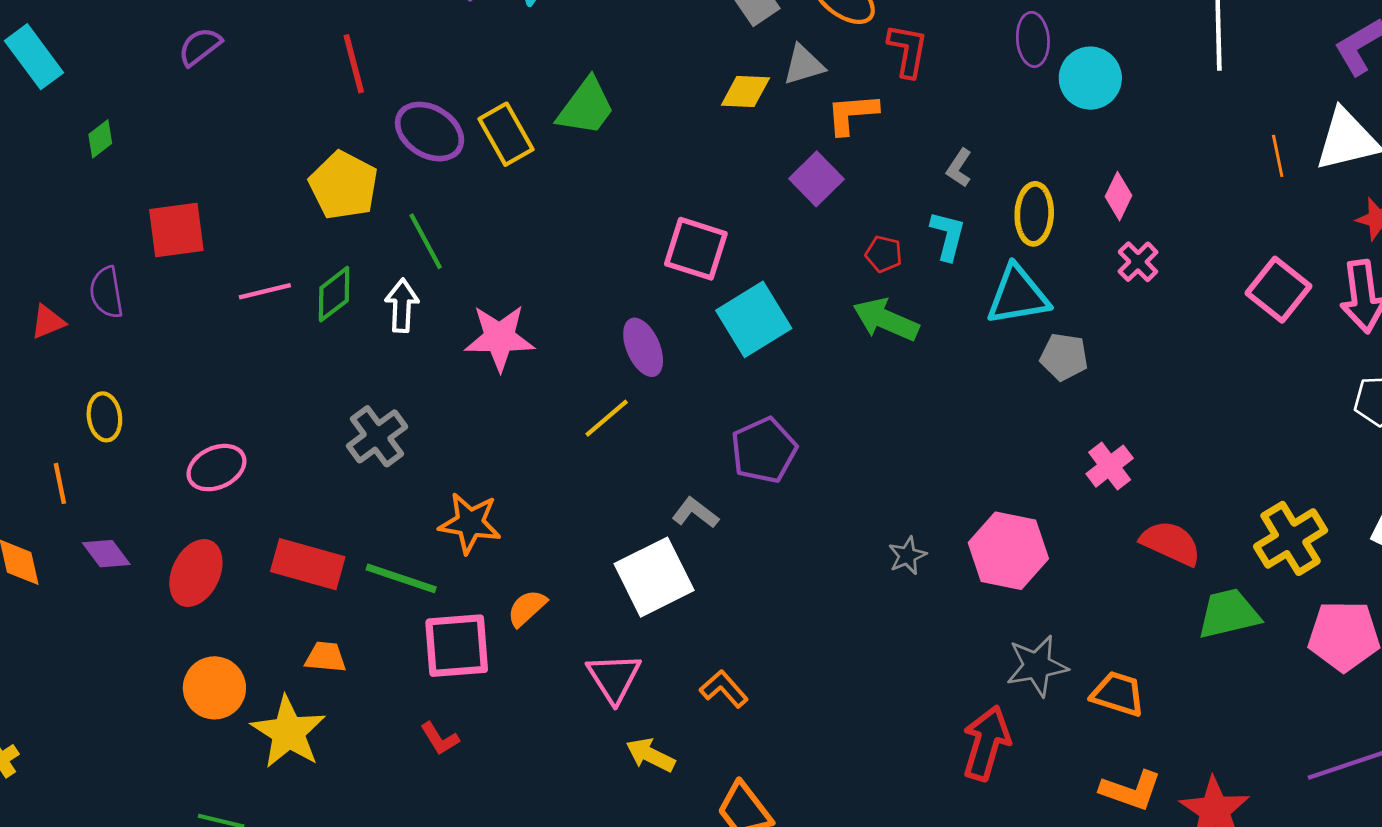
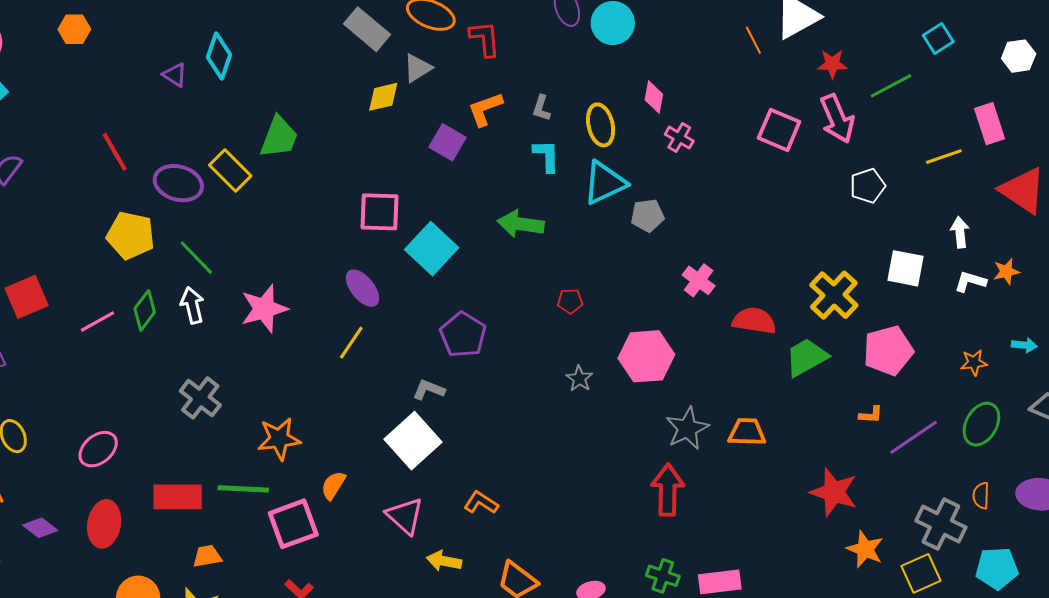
orange L-shape: (852, 114) -> (485, 109), moved
red pentagon: (884, 254) -> (570, 301), moved
orange L-shape: (1131, 790) -> (871, 415), moved, size x0.6

